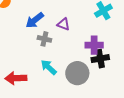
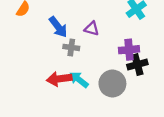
blue arrow: (35, 20) -> (58, 27), turned -84
red arrow: (16, 78) -> (59, 79), moved

